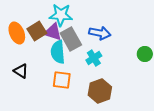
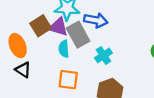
orange ellipse: (17, 33) -> (18, 46), moved
blue arrow: (100, 33) -> (96, 20), moved
cyan semicircle: (58, 52) -> (64, 49), size x0.7

